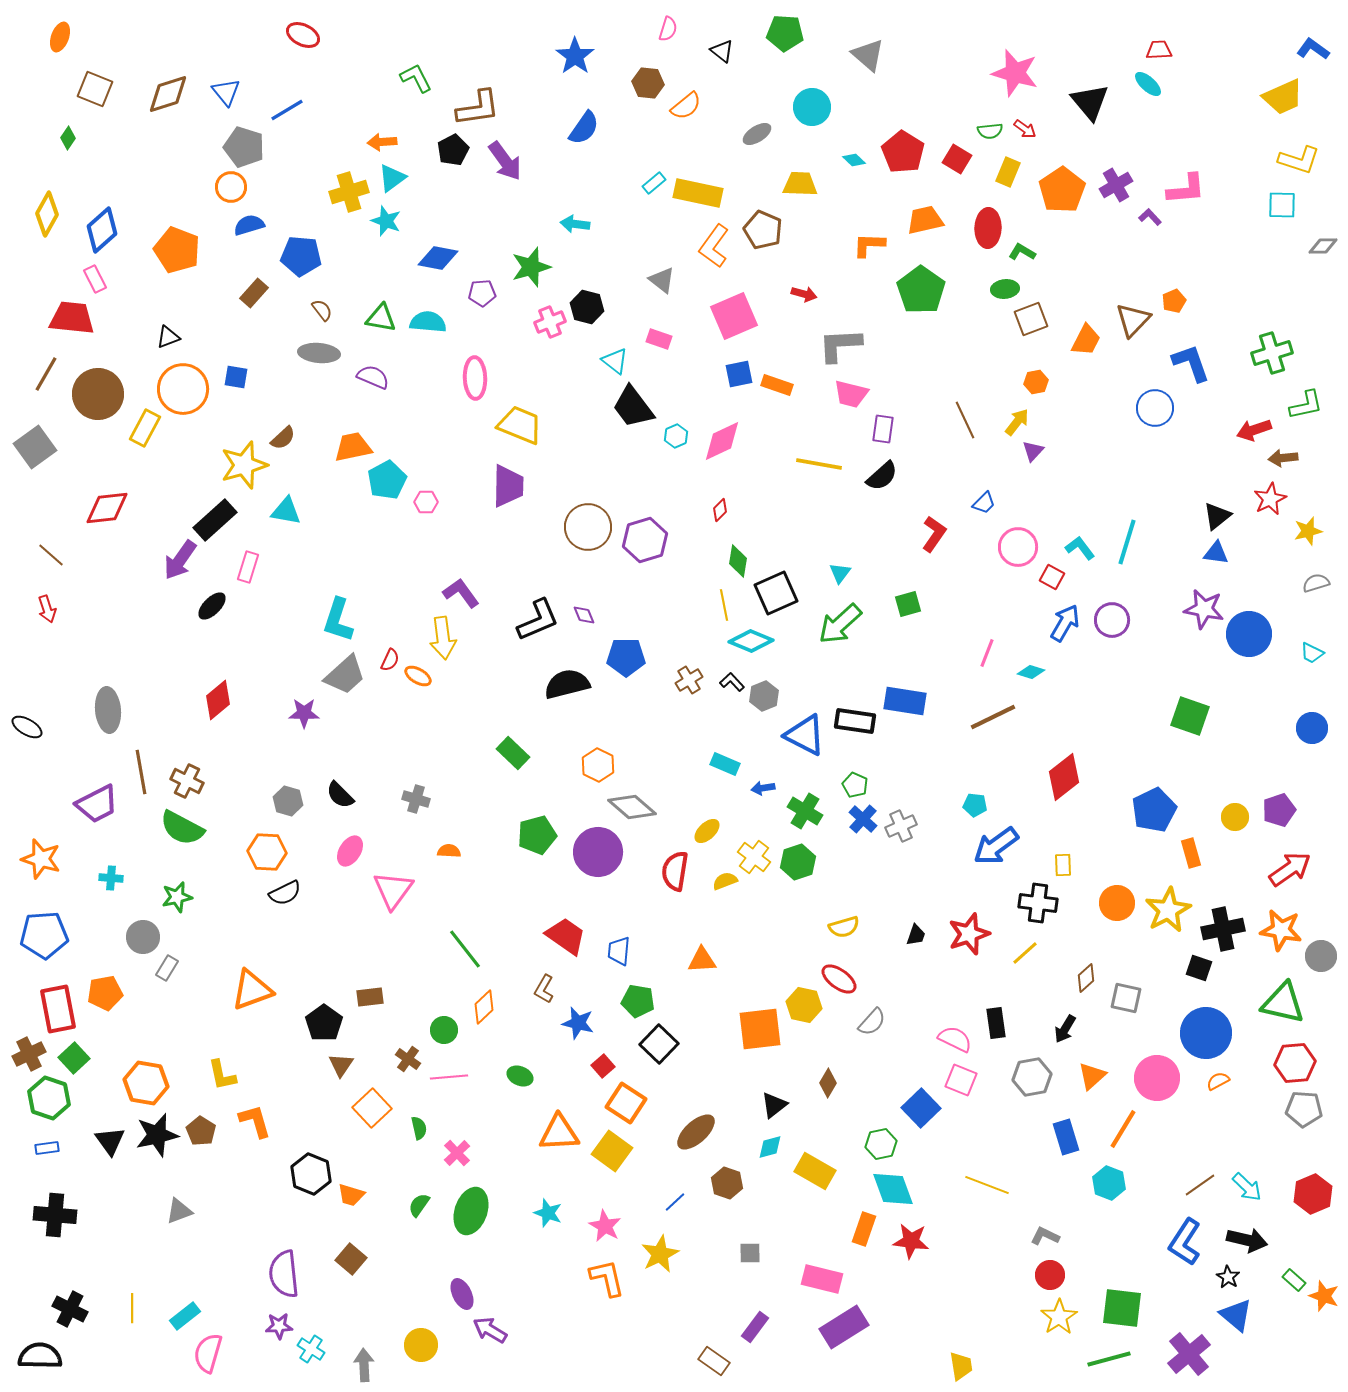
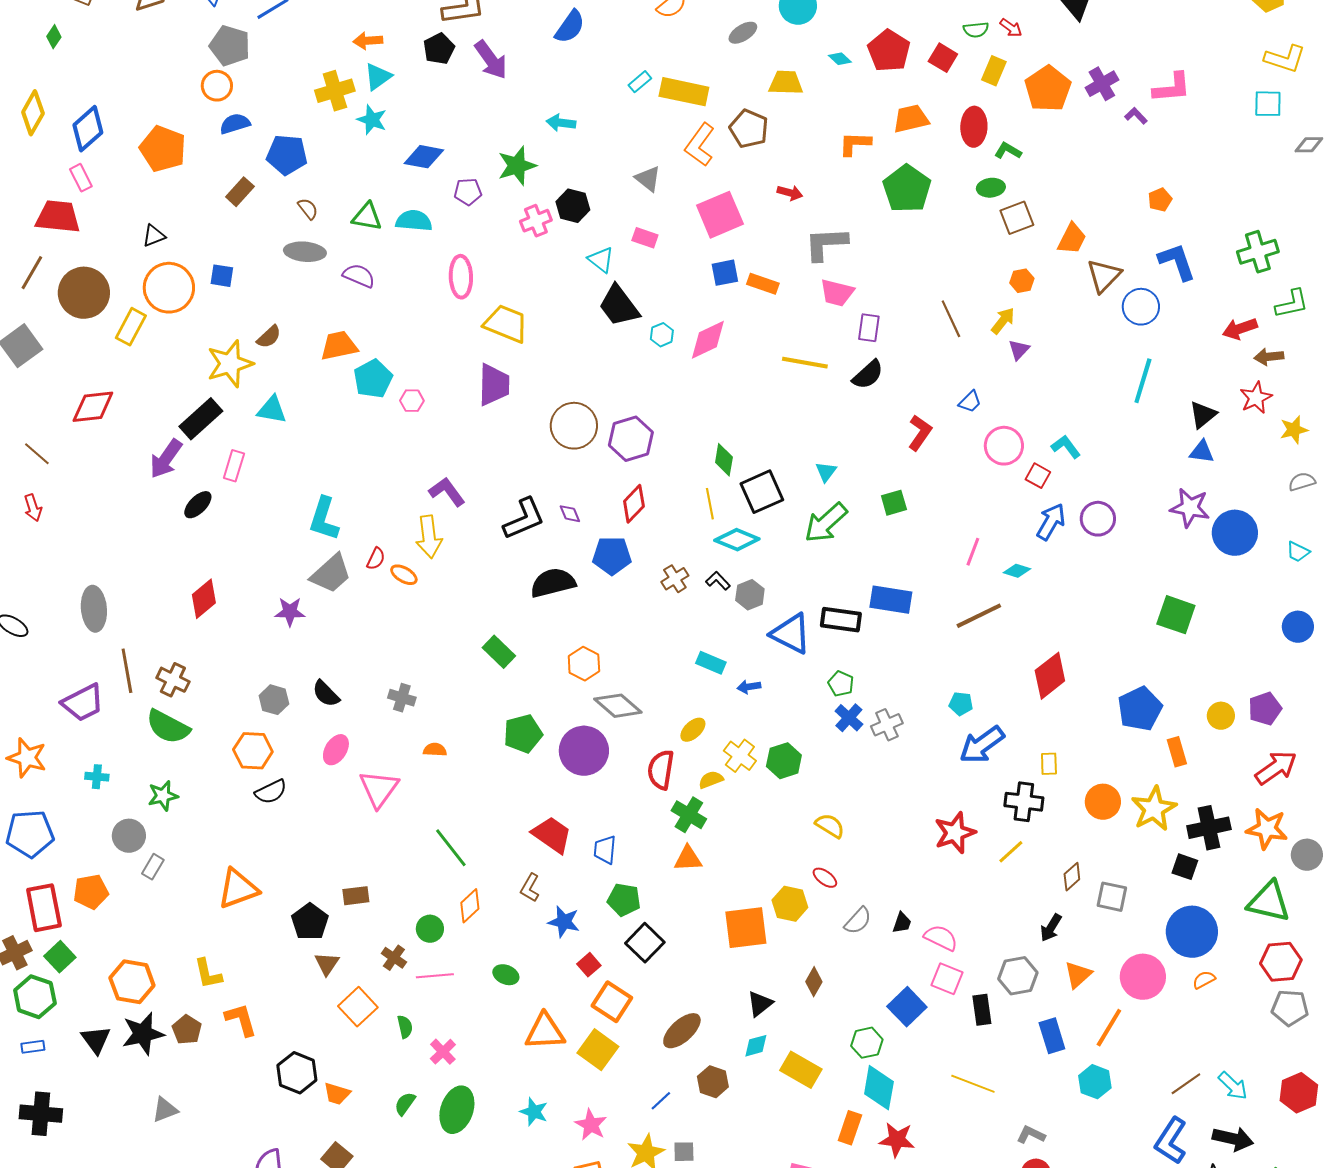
brown triangle: (1133, 320) -> (1104, 276), moved
red diamond: (720, 510) -> (634, 504), moved, size x1.6
cyan line: (1127, 542) -> (1143, 381), moved
green cross: (805, 811) -> (689, 815), moved
yellow semicircle: (844, 927) -> (830, 826), turned -132
black trapezoid: (916, 935) -> (902, 923), moved
red ellipse: (839, 979) -> (825, 878), size x0.7
black rectangle: (996, 1023) -> (982, 1010), moved
cyan diamond: (893, 1189) -> (879, 1088), turned 30
gray square: (750, 1253) -> (684, 1152), moved

